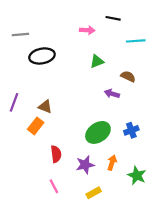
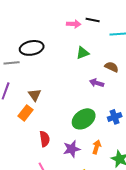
black line: (113, 18) -> (93, 20), moved
gray line: (20, 34) -> (12, 63), moved
brown triangle: (45, 107) -> (35, 95), turned 32

